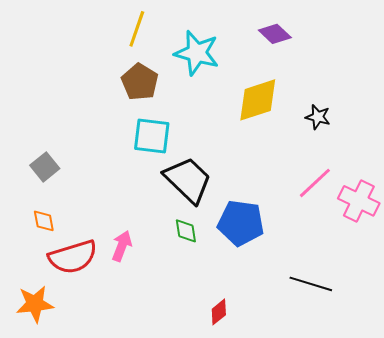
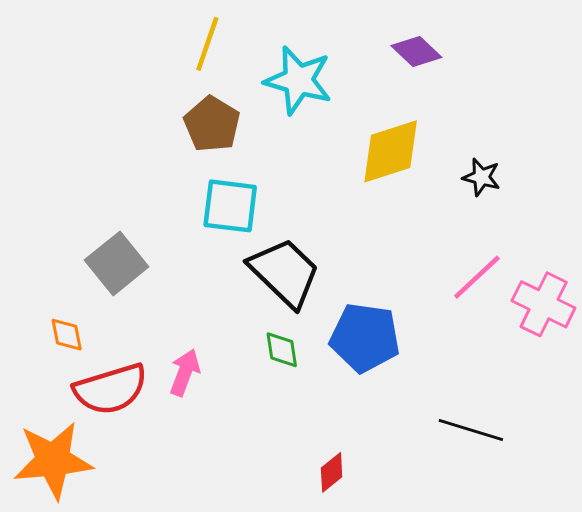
gray square: (45, 167) -> (117, 263), moved, size x1.4
orange star: (35, 304) -> (53, 460), size x1.4

